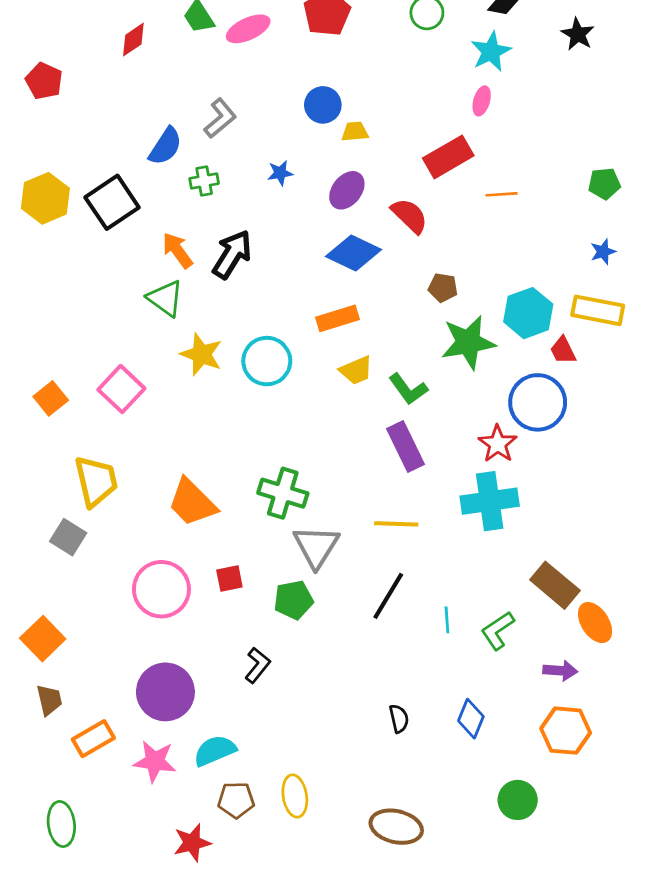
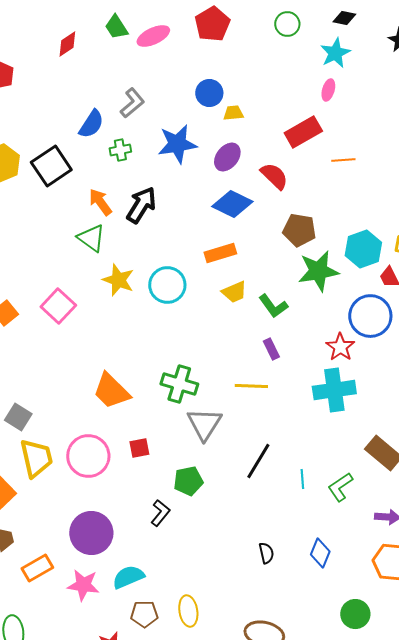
blue star: (280, 173) -> (177, 144), size x2.0
brown pentagon: (443, 288) -> (299, 230), size x1.5
purple rectangle: (406, 446) -> (271, 349), size x0.6
yellow trapezoid: (96, 481) -> (36, 458), moved
yellow line: (396, 524) -> (251, 386), moved
green pentagon: (293, 600) -> (188, 481), moved

